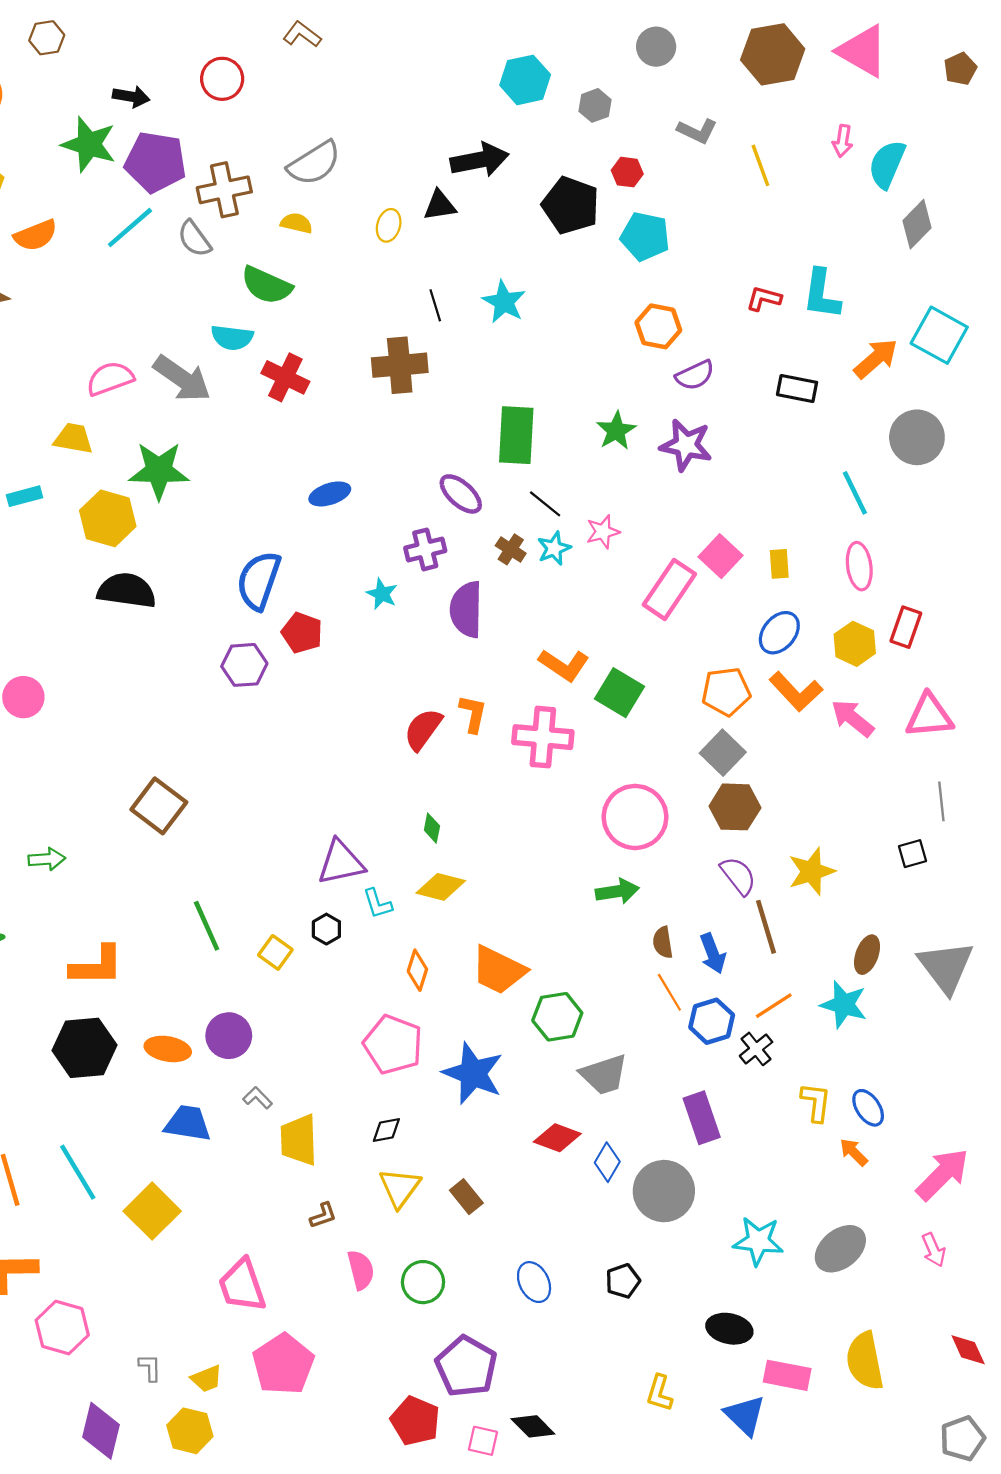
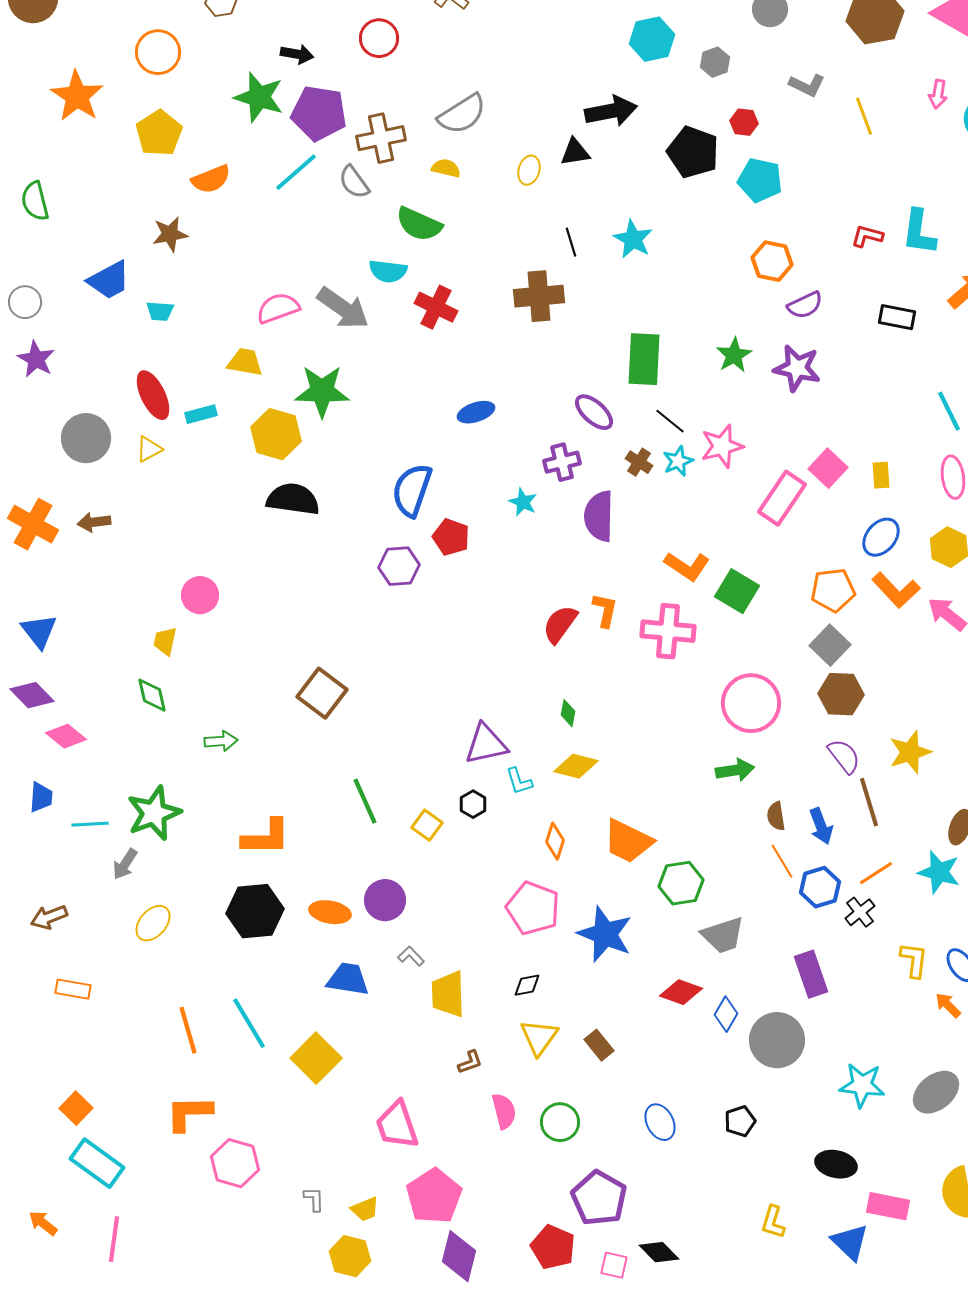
pink star: (603, 532) -> (722, 446), size x1.4
purple diamond: (101, 1431) -> (459, 1256), moved

